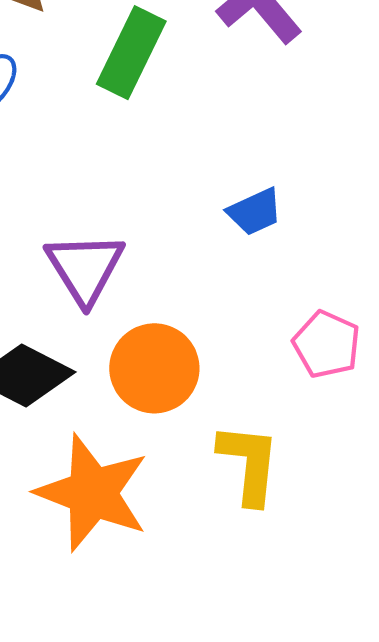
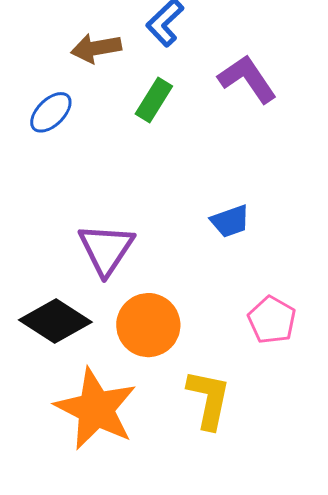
green rectangle: (131, 53) -> (154, 100), size x0.7

